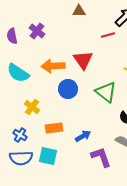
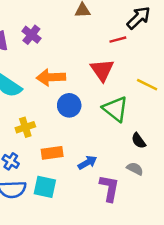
red triangle: (83, 60) -> (102, 70), moved
yellow cross: (32, 107) -> (25, 127), turned 35
purple L-shape: (101, 157) -> (109, 188), turned 30

